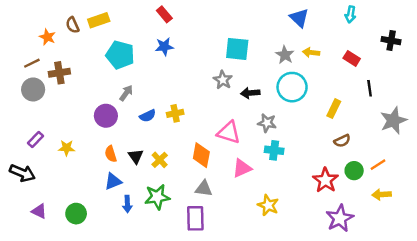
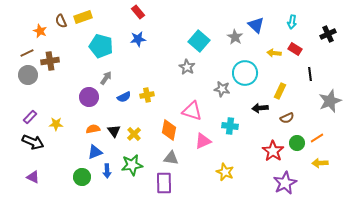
cyan arrow: (350, 14) -> (292, 22), moved
blue triangle: (299, 18) -> (256, 25), moved
black cross: (391, 41) -> (328, 34), turned -35
cyan square: (237, 49) -> (199, 41), turned 35
yellow arrow: (311, 52) -> (274, 53), moved
gray star: (285, 55) -> (235, 37), moved
black arrow: (250, 93) -> (260, 108), moved
gray star: (267, 123) -> (222, 89), moved
orange semicircle: (111, 154) -> (93, 129), turned 96
black arrow: (22, 173) -> (33, 142), moved
green circle: (76, 214) -> (82, 177), moved

